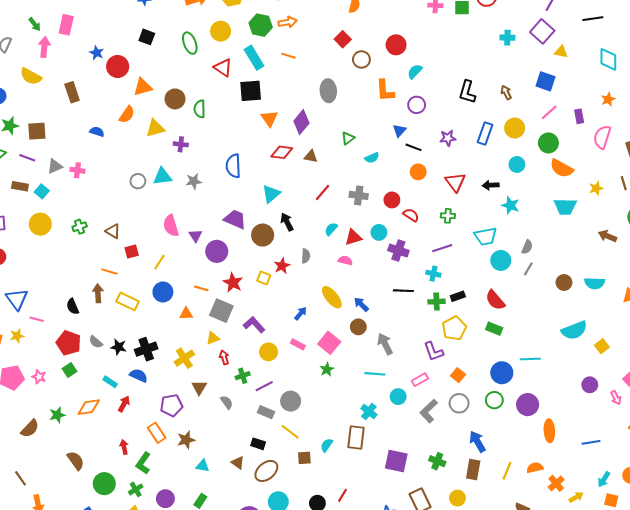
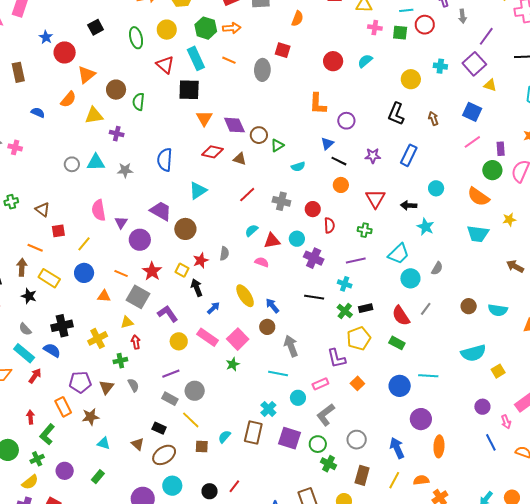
black square: (147, 37) -> (96, 27), turned 35
red square: (343, 39) -> (283, 50), turned -35
brown circle: (361, 59) -> (259, 135), moved
cyan semicircle: (415, 71) -> (365, 61), moved
orange triangle: (143, 87) -> (86, 75), turned -30
gray ellipse: (328, 91) -> (262, 70), moved
purple diamond: (301, 122) -> (234, 125), turned -70
yellow circle: (515, 128) -> (411, 79), moved
green circle: (548, 143) -> (492, 170), moved
red semicircle: (411, 215) -> (329, 225), turned 49
black arrow: (287, 222) -> (197, 288), moved
cyan trapezoid: (486, 236) -> (399, 254), turned -40
gray line: (528, 269) -> (426, 309), moved
green cross: (437, 302) -> (345, 311), turned 35
gray semicircle: (96, 342) -> (25, 329), moved
pink rectangle: (298, 344) -> (208, 337), size x1.5
black star: (119, 347) -> (29, 296), moved
green cross: (243, 376) -> (120, 361), moved
cyan rectangle: (110, 382) -> (24, 353), size x1.5
brown triangle: (199, 387) -> (106, 387), moved
green circle: (494, 400) -> (318, 444), moved
gray circle: (459, 403) -> (357, 440), moved
blue arrow: (477, 442) -> (397, 448), moved
blue line: (591, 442) -> (491, 442), moved, turned 66
purple square: (396, 461) -> (290, 438), moved

